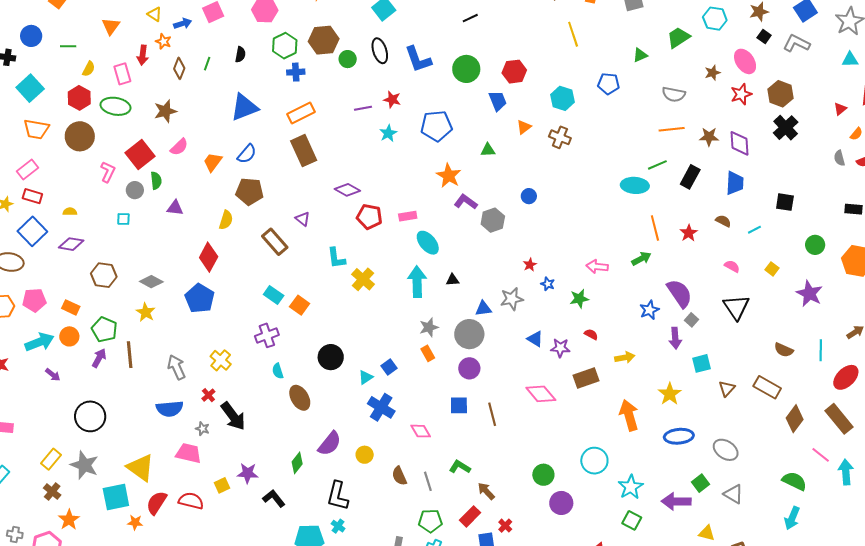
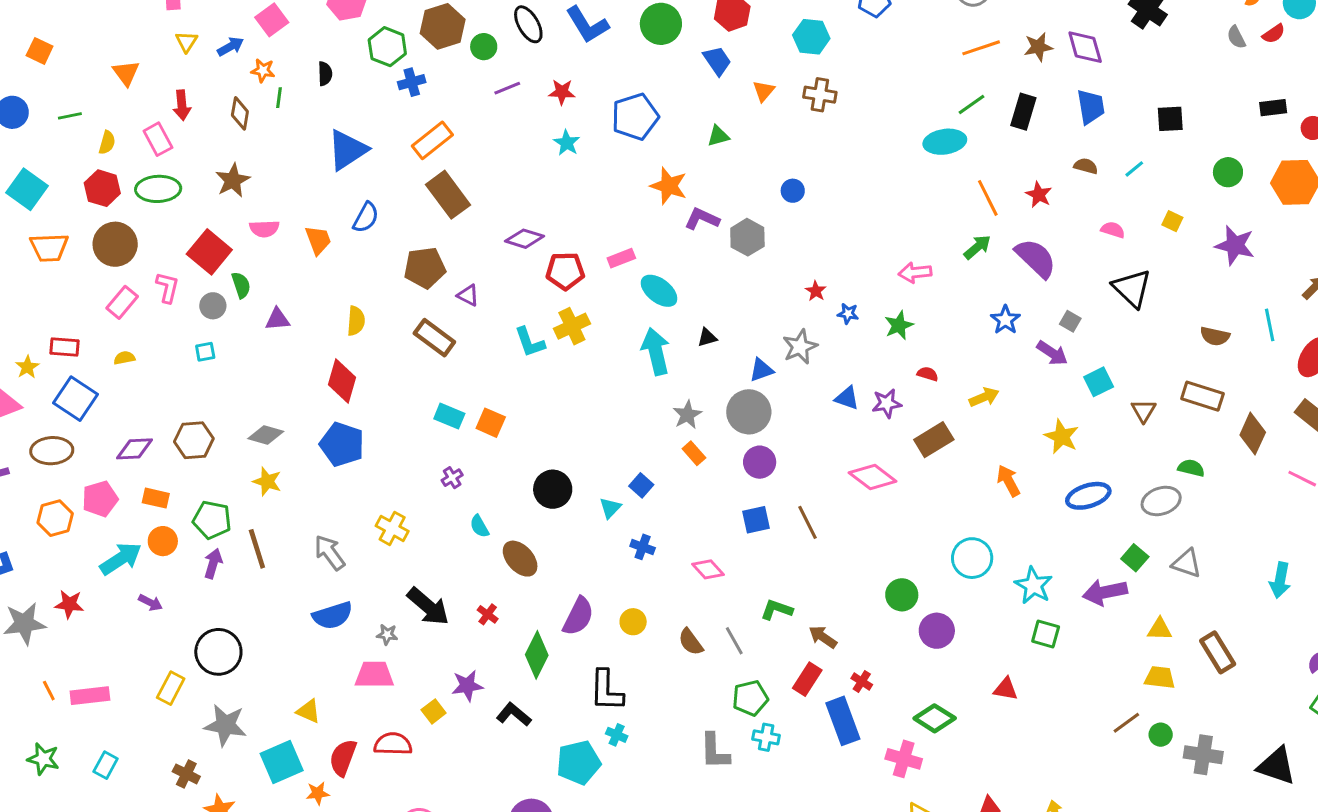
yellow triangle: (155, 14) -> (186, 42), turned 42
orange star: (163, 41) -> (263, 71), moved
purple line: (363, 108) -> (507, 88), moved
pink semicircle: (179, 147) -> (264, 229), turned 54
orange trapezoid: (213, 162) -> (318, 240), turned 135
pink rectangle: (28, 169) -> (122, 302), moved
brown pentagon: (249, 191) -> (425, 268), moved
purple diamond: (71, 244) -> (134, 449), moved
yellow cross: (363, 279) -> (572, 326), moved, turned 35
purple semicircle: (680, 293) -> (1036, 258), moved
purple cross: (267, 335) -> (452, 478), size x0.6
purple arrow: (675, 338) -> (1052, 353), turned -40
red cross: (208, 395) -> (488, 614), moved
blue cross: (381, 407) -> (643, 547), size x0.6
orange arrow: (629, 415) -> (1009, 481), size x0.7
gray ellipse: (726, 450) -> (1161, 501), turned -40
yellow rectangle: (51, 459) -> (171, 688), moved
green diamond: (297, 463) -> (537, 655), size x1.4
yellow triangle: (141, 468) -> (308, 711), size x0.6
green semicircle: (794, 481) -> (1191, 468), moved, size x0.7

